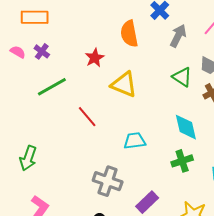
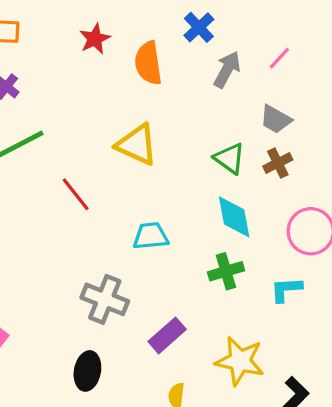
red star: (95, 58) -> (95, 39), moved
green triangle: (182, 77) -> (230, 158), moved

